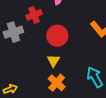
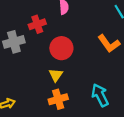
orange cross: (57, 83) -> (58, 99), turned 30

